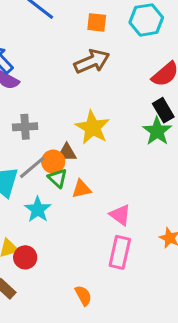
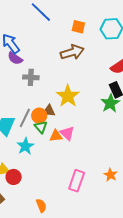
gray cross: (25, 127) -> (31, 77), moved
gray line: (32, 167) -> (25, 118), turned -30
pink triangle: (120, 215) -> (67, 133), moved
orange semicircle: (83, 296) -> (41, 206), moved

